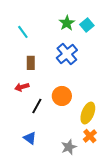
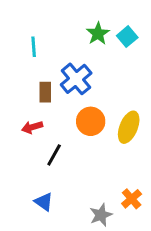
cyan line: (23, 32) -> (34, 47), turned 32
blue cross: (67, 54) -> (76, 79), moved
orange circle: (62, 96) -> (91, 121), moved
yellow ellipse: (88, 113) -> (129, 127), moved

